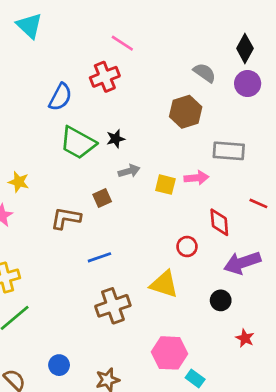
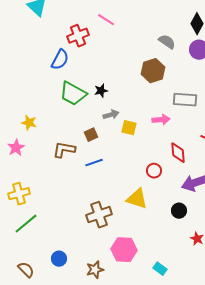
red cross: (105, 77) -> (78, 36), moved
yellow square: (165, 185) -> (129, 128), moved
blue line: (99, 257) -> (94, 163), moved
pink hexagon: (169, 353) -> (124, 250), moved

